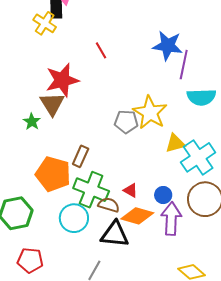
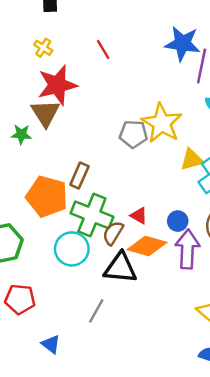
yellow cross: (45, 23) -> (43, 48), moved, size x0.7
green star: (32, 122) -> (21, 134), turned -30
brown semicircle: (109, 205) -> (113, 233), turned -75

